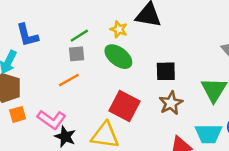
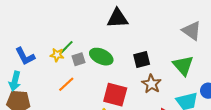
yellow star: (119, 29) -> (57, 55), moved
gray square: (77, 54) -> (78, 59), moved

